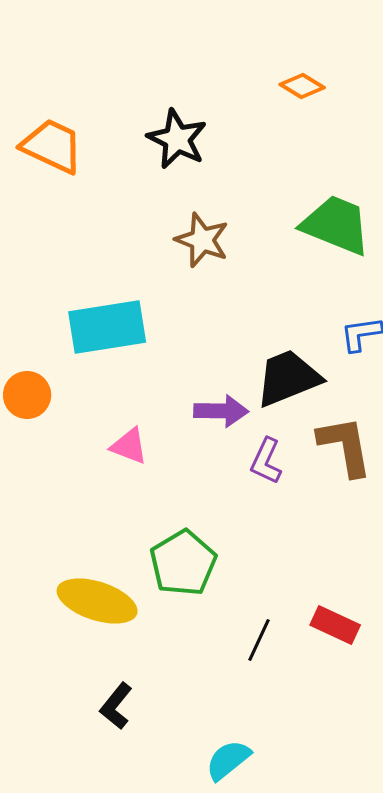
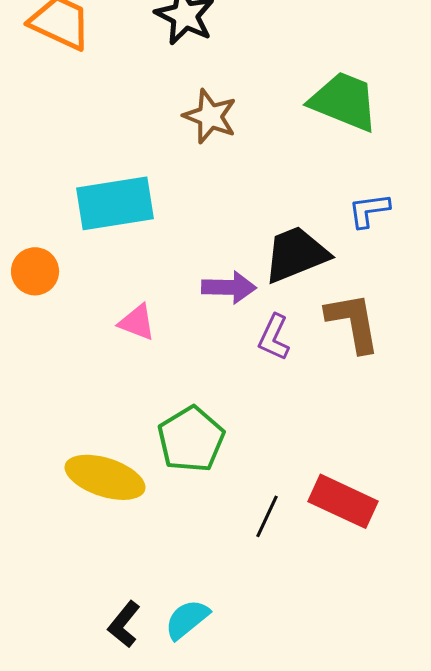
red rectangle: (335, 625) -> (343, 501), size x1.4
black L-shape: (116, 706) -> (124, 624), moved
cyan semicircle: (228, 760) -> (187, 619), moved

